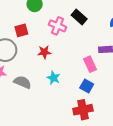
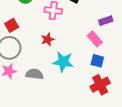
red square: (21, 30) -> (12, 25), moved
cyan star: (54, 78) -> (63, 62), size x1.5

